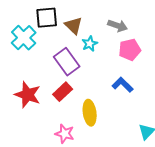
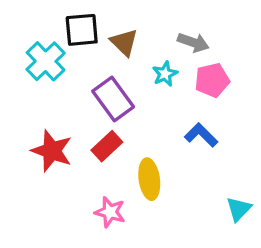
cyan star: (90, 44) -> (165, 74), moved

